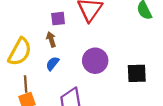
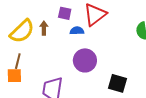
brown arrow: (51, 39) -> (44, 28), moved
blue semicircle: (52, 64) -> (77, 31), moved, turned 32

